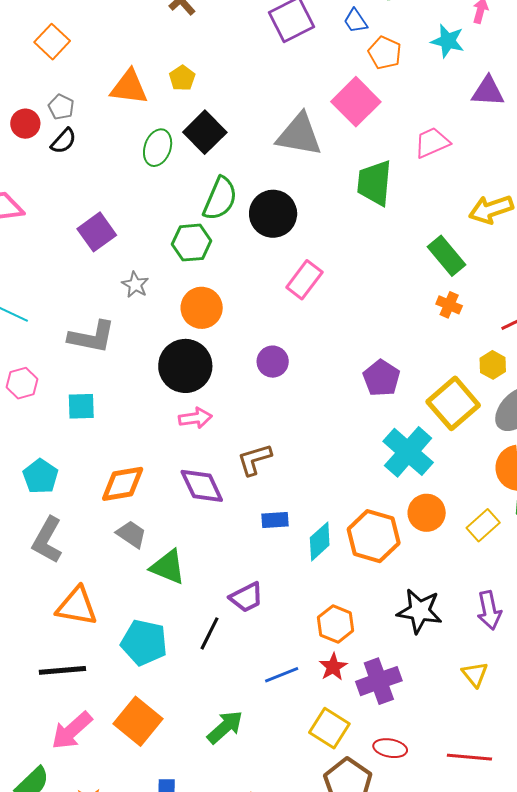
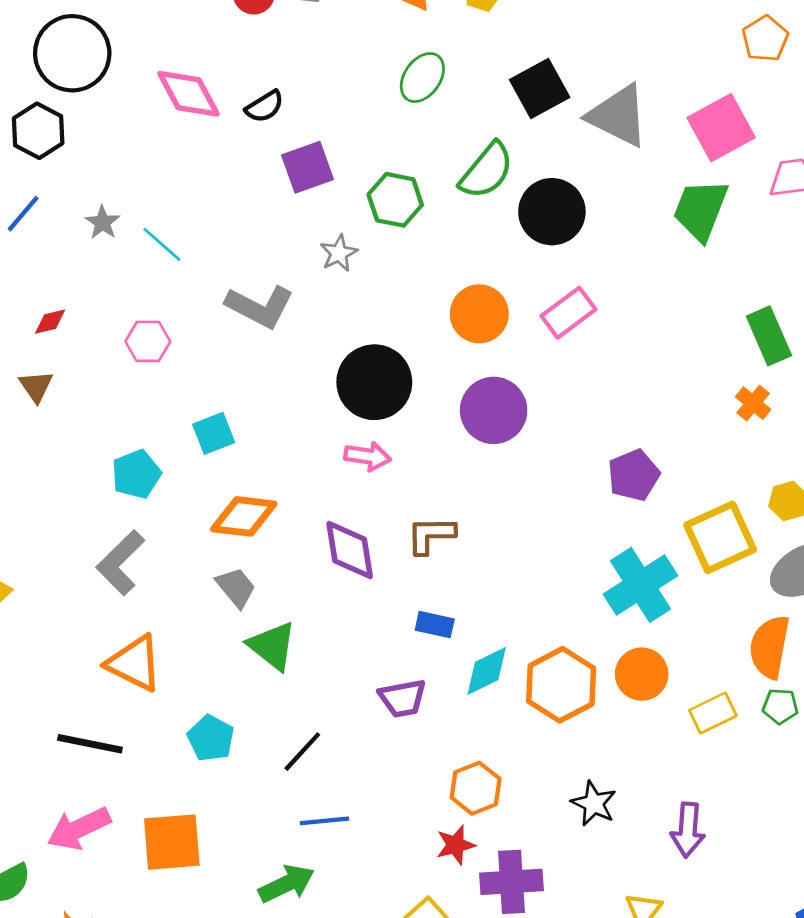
pink square: (356, 102) -> (721, 128), moved
black square: (205, 132) -> (540, 89), moved
black semicircle: (63, 141) -> (265, 106), moved
green hexagon: (191, 243) -> (395, 200), moved
orange circle: (202, 308) -> (479, 314), moved
purple circle: (273, 362) -> (494, 410), size x1.5
cyan square: (81, 406) -> (214, 433), moved, turned -36
purple trapezoid: (246, 597) -> (403, 698), moved
black star: (420, 611) -> (594, 804), size x0.7
cyan pentagon: (144, 643) -> (211, 738), size x0.7
blue line: (282, 675) -> (324, 821), moved
orange square: (138, 721) -> (172, 842), turned 30

